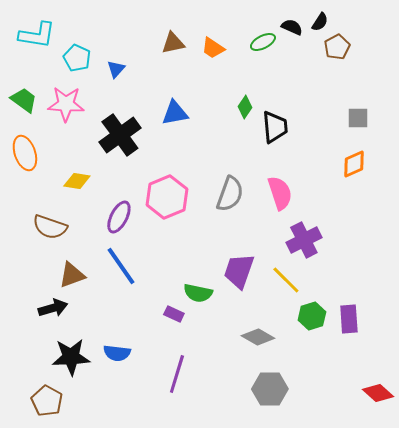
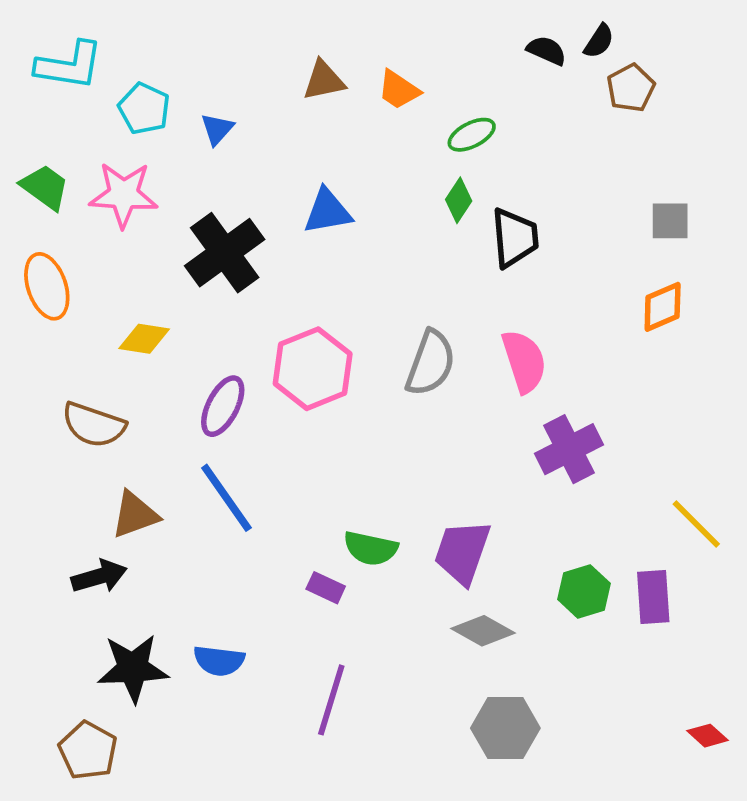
green ellipse: (263, 42) -> (472, 135), moved
purple trapezoid: (239, 271) -> (462, 552), moved
yellow line: (286, 280) -> (696, 524), moved
red diamond: (378, 393) -> (708, 736), size x0.7

